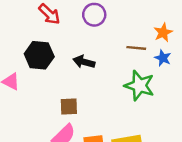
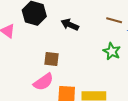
green star: (139, 86) -> (112, 51), size x0.7

